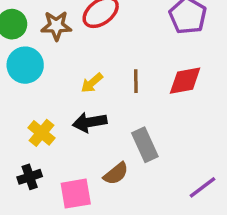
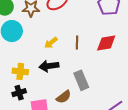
yellow cross: (42, 133) -> (20, 71), turned -35
black cross: (30, 177) -> (19, 93), moved

